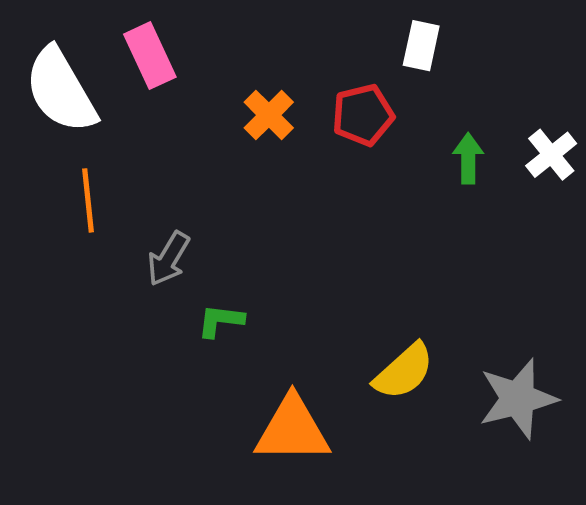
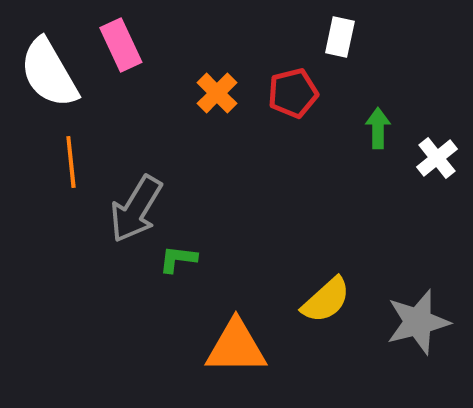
white cross: (551, 155) -> (437, 158), moved
gray arrow: (168, 259) -> (136, 209), size x1.5

